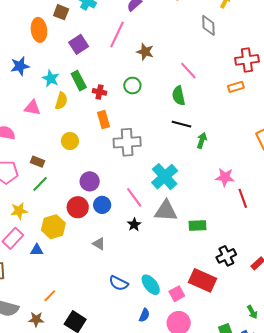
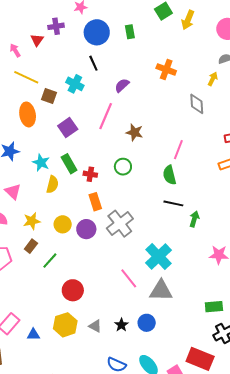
pink line: (188, 71) -> (178, 150), turned 66
pink triangle: (32, 108) -> (13, 192), moved, turned 36
gray cross: (127, 142) -> (120, 224), turned -32
brown rectangle: (38, 162) -> (31, 246), turned -72
purple circle: (90, 181) -> (86, 229), moved
green line: (40, 184) -> (50, 261), moved
blue circle: (102, 205) -> (147, 323), moved
yellow star: (19, 211) -> (32, 221), moved
black star: (134, 225) -> (121, 325), moved
green rectangle: (197, 225) -> (214, 307), moved
yellow hexagon: (53, 227) -> (65, 325), moved

